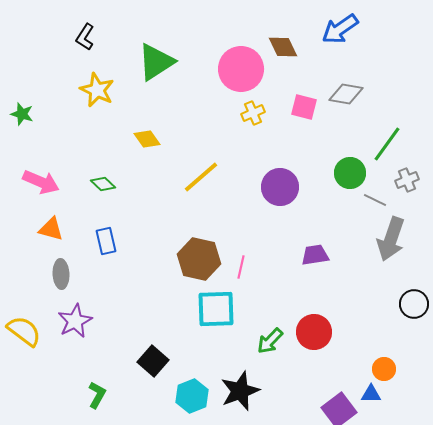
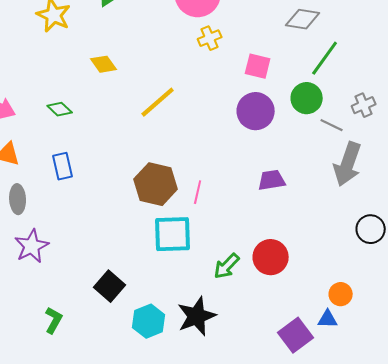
pink square: (304, 107) -> (258, 66), moved
green line: (387, 144) -> (325, 58), moved
purple circle: (280, 187) -> (256, 111), moved

